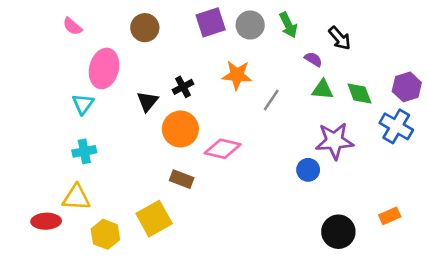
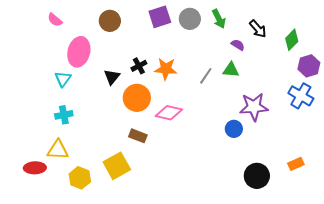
orange star: (237, 75) -> (166, 69), moved
green triangle: (323, 90) -> (231, 70), moved
green diamond: (359, 93) -> (292, 40), moved, turned 65

